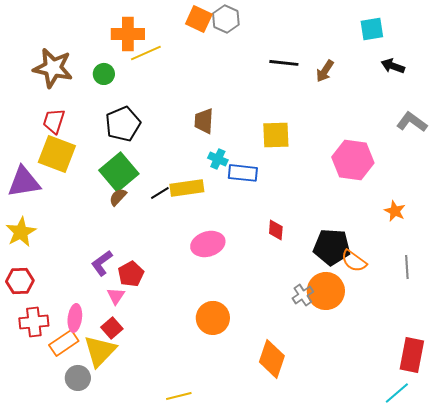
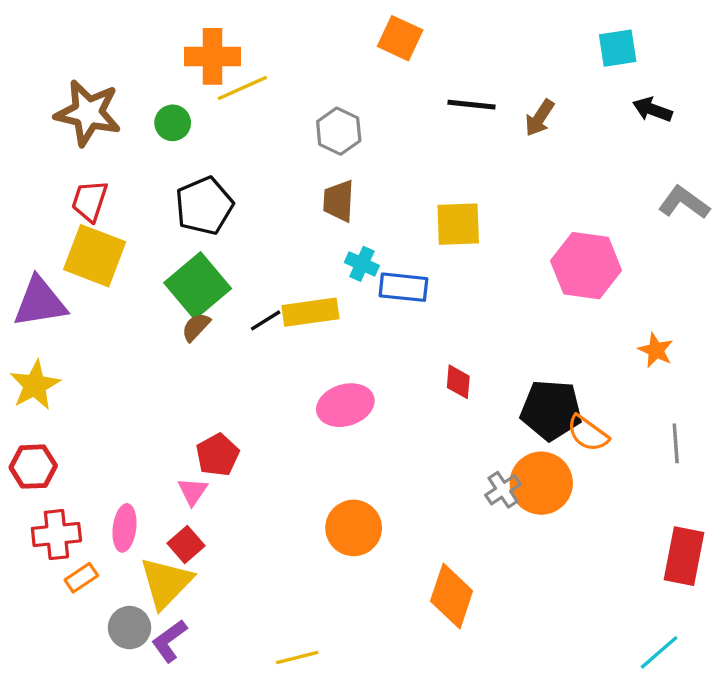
orange square: (199, 19) -> (400, 38), moved
gray hexagon: (226, 19) -> (339, 131), moved
purple L-shape: (102, 263) -> (169, 641), moved
orange rectangle: (64, 343) -> (81, 578), moved, size x0.7
red rectangle: (412, 355) -> (684, 556), moved

